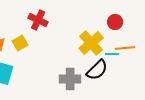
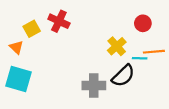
yellow square: (20, 43) -> (32, 29), moved
yellow cross: (91, 43) -> (117, 46), size x0.7

